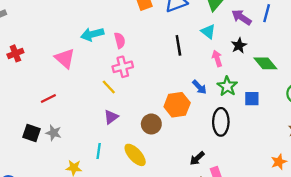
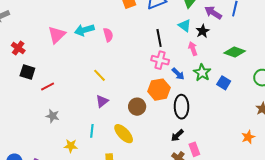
black star: (239, 45) -> (203, 31), moved
red cross: (15, 53) -> (18, 48), turned -32
pink triangle: (65, 58) -> (57, 35), moved, turned 36
green diamond: (265, 63) -> (235, 52), turned -30
pink cross: (123, 67) -> (160, 60), moved, turned 30
blue square: (252, 99) -> (224, 83), turned 32
black ellipse: (221, 122) -> (181, 107), moved
black square: (31, 133) -> (27, 72), moved

